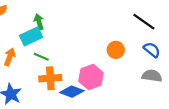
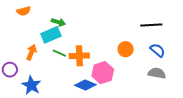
green arrow: (39, 22) -> (58, 22), turned 120
black line: (144, 22) -> (151, 25), turned -40
orange cross: (50, 78) -> (79, 56), moved

